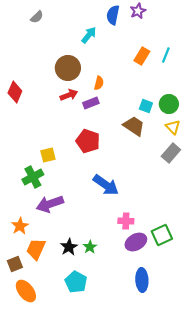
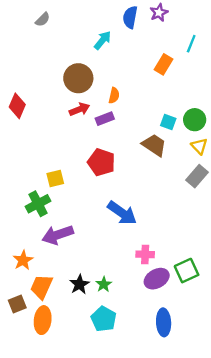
cyan line: (166, 55) -> (191, 44), moved
cyan pentagon: (76, 282) -> (104, 319), moved
orange ellipse: (26, 291) -> (43, 320), moved, turned 45

